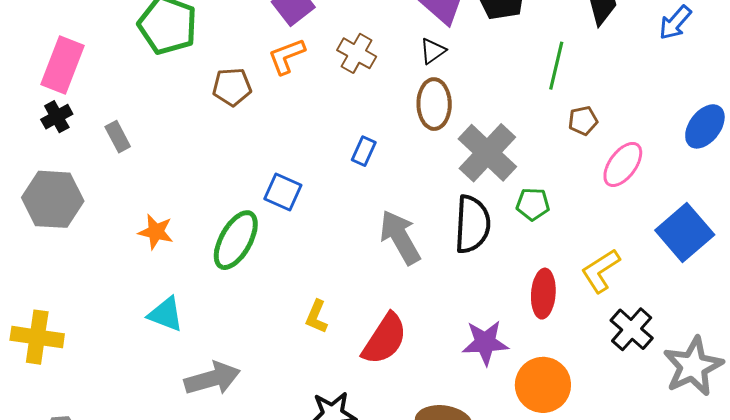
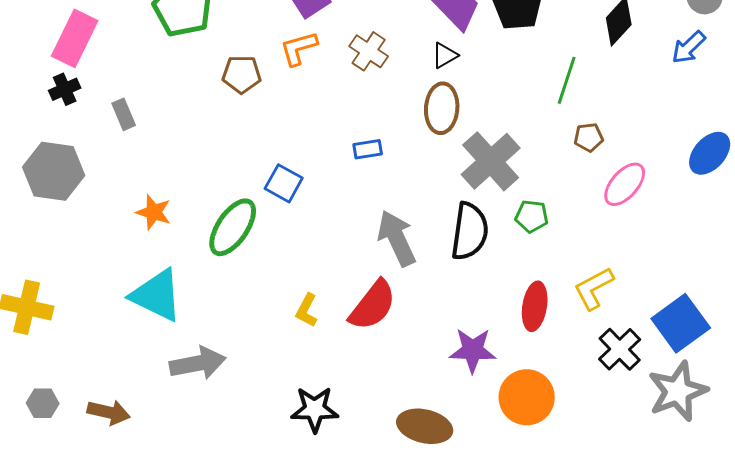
blue rectangle: (364, 151) -> (368, 149), turned 52
blue square: (685, 233) -> (681, 323), moved
cyan triangle: (166, 314) -> (157, 295), size x1.5
red semicircle: (385, 339) -> (373, 305), moved

